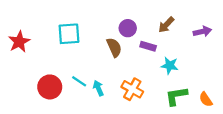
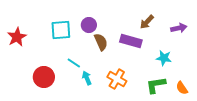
purple circle: (128, 28) -> (89, 25), moved
purple rectangle: (148, 46) -> (131, 41), size x1.5
cyan star: (170, 65) -> (164, 58), moved
cyan line: (79, 81) -> (74, 63), moved

